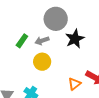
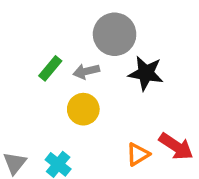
black star: (75, 39) -> (146, 73), turned 30

